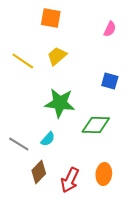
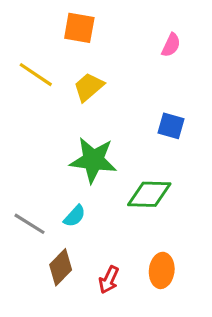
yellow line: (23, 61) -> (36, 75), moved
red arrow: (70, 180) -> (109, 280), size x0.7

